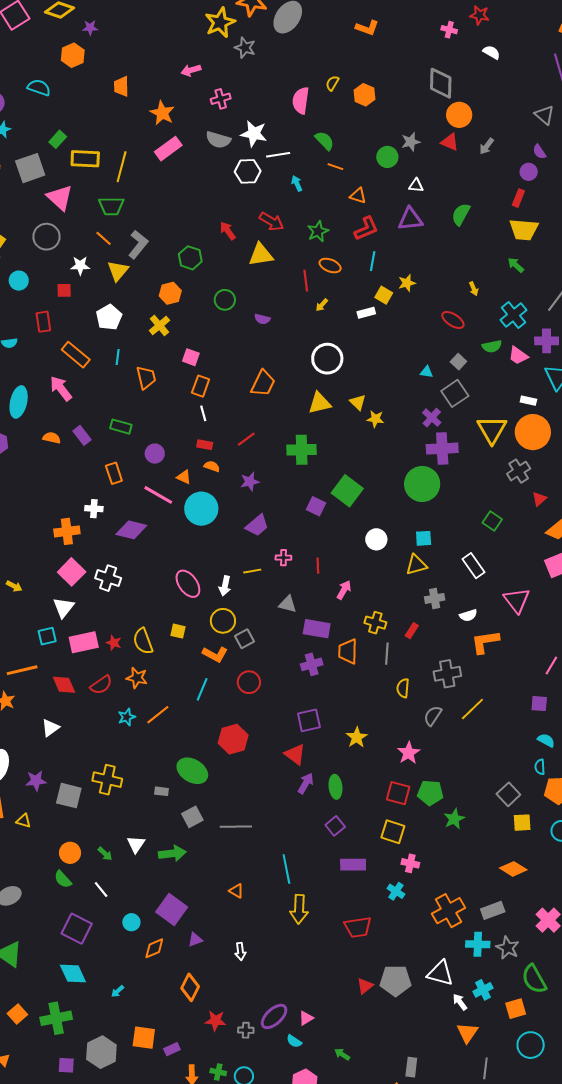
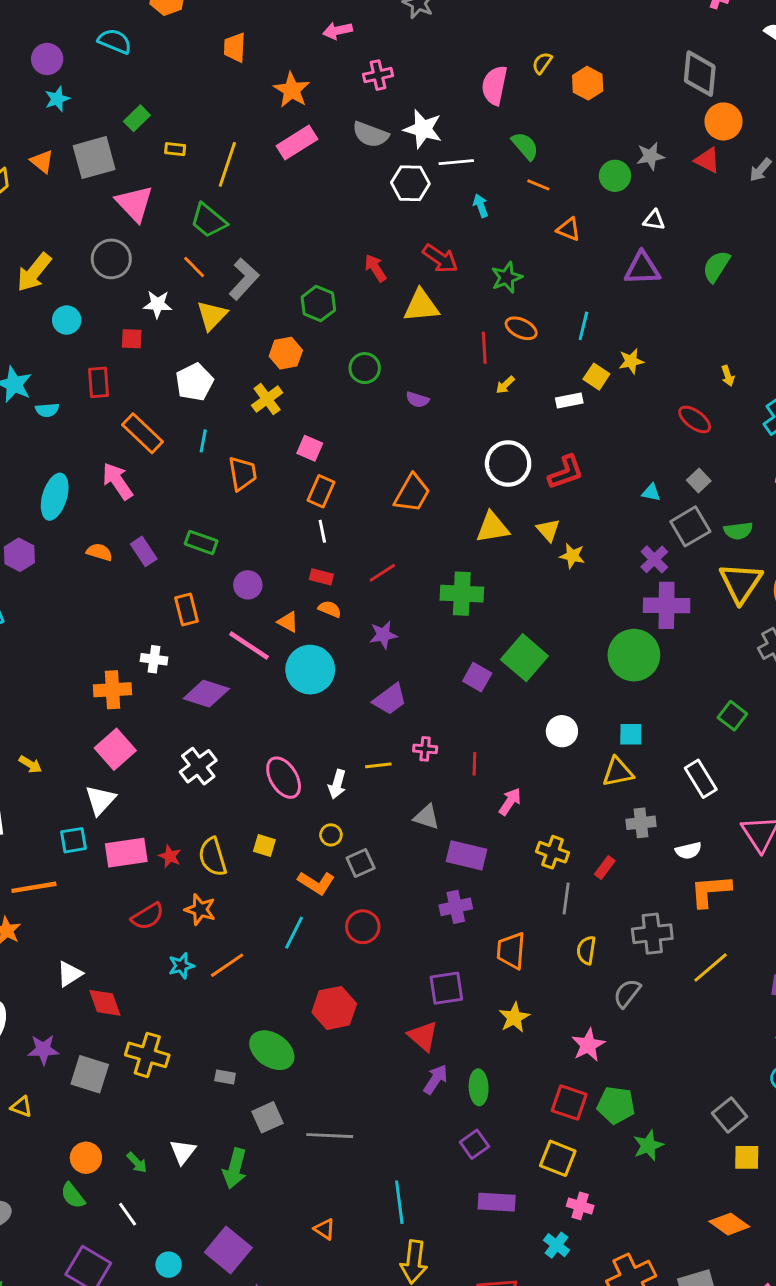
yellow rectangle: (85, 159) -> (175, 149), size x0.5
green trapezoid: (111, 206) -> (209, 221), turned 36
red L-shape: (366, 228) -> (566, 472), moved
green semicircle: (492, 346) -> (738, 531), moved
white cross: (108, 578) -> (198, 766), moved, turned 30
yellow circle: (223, 621) -> (331, 835), size x0.6
orange trapezoid: (348, 651) -> (511, 951), moved
red diamond: (64, 685) -> (105, 1003), moved
yellow line: (472, 709) -> (711, 968), moved
green arrow: (172, 853) -> (235, 1168), turned 108

